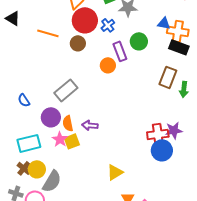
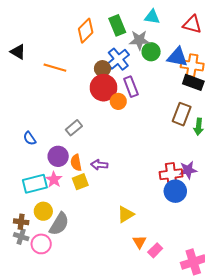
red circle: (85, 20) -> (103, 88), moved
blue triangle: (164, 23) -> (177, 57), size x1.5
blue cross: (108, 25) -> (118, 59), size x1.5
green circle: (139, 41) -> (151, 52), moved
brown circle: (78, 43) -> (102, 69), moved
gray rectangle: (66, 90) -> (74, 128), size x0.7
pink star: (60, 139) -> (54, 180), moved
brown cross: (24, 168) -> (21, 222), moved, turned -32

